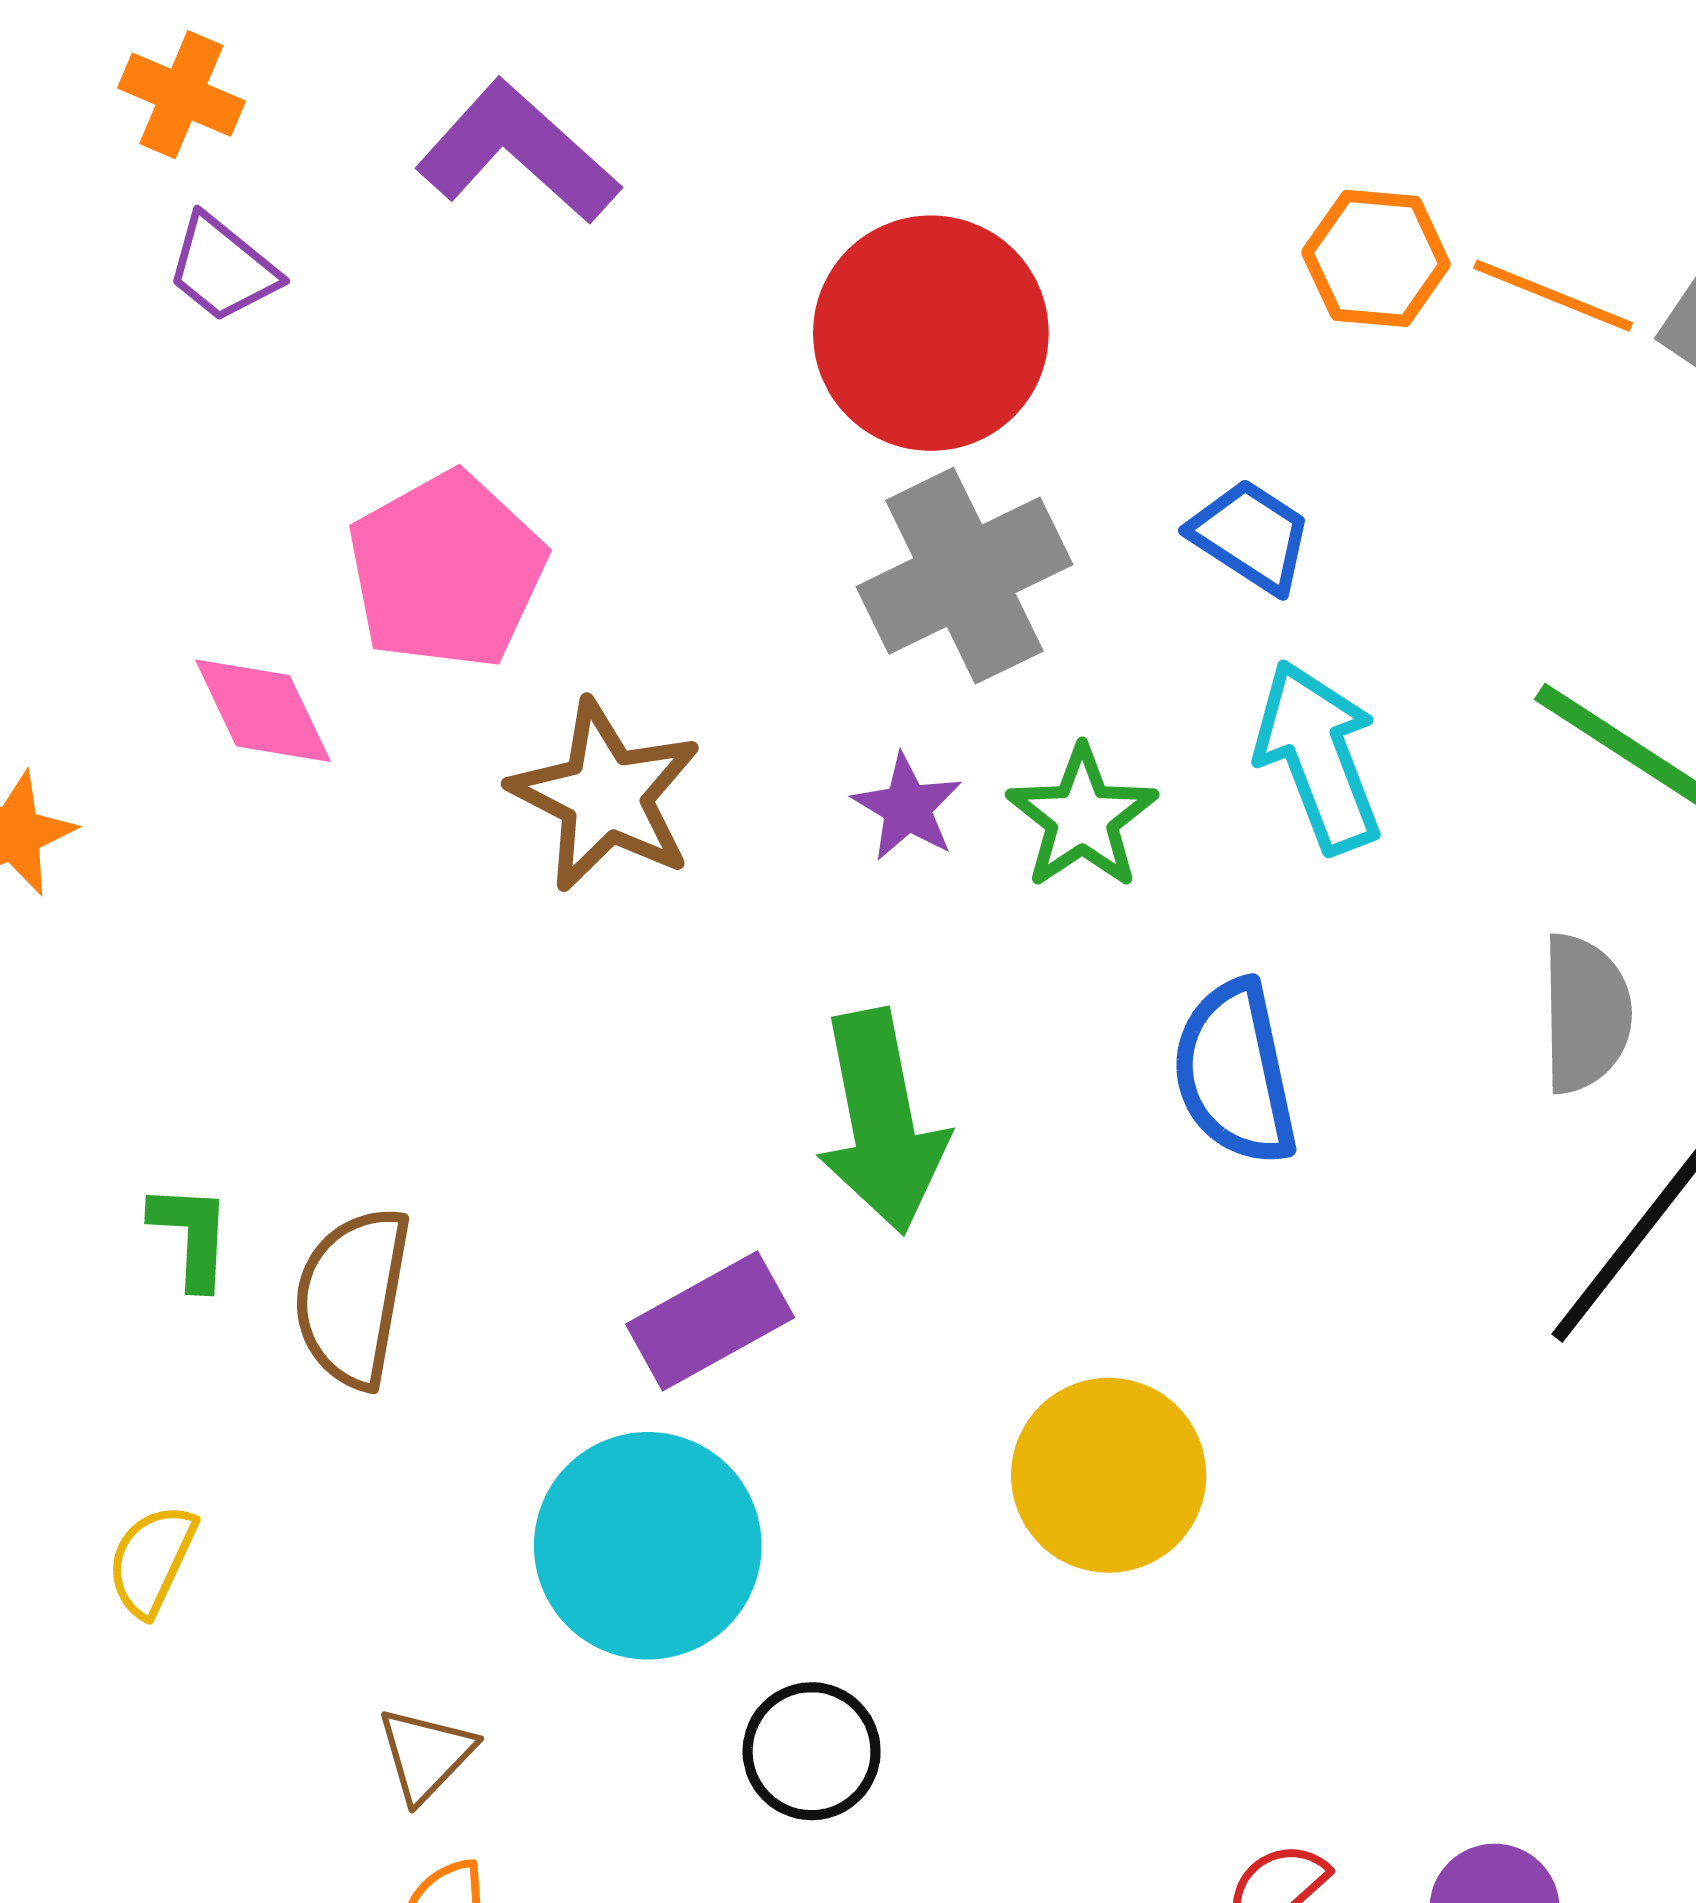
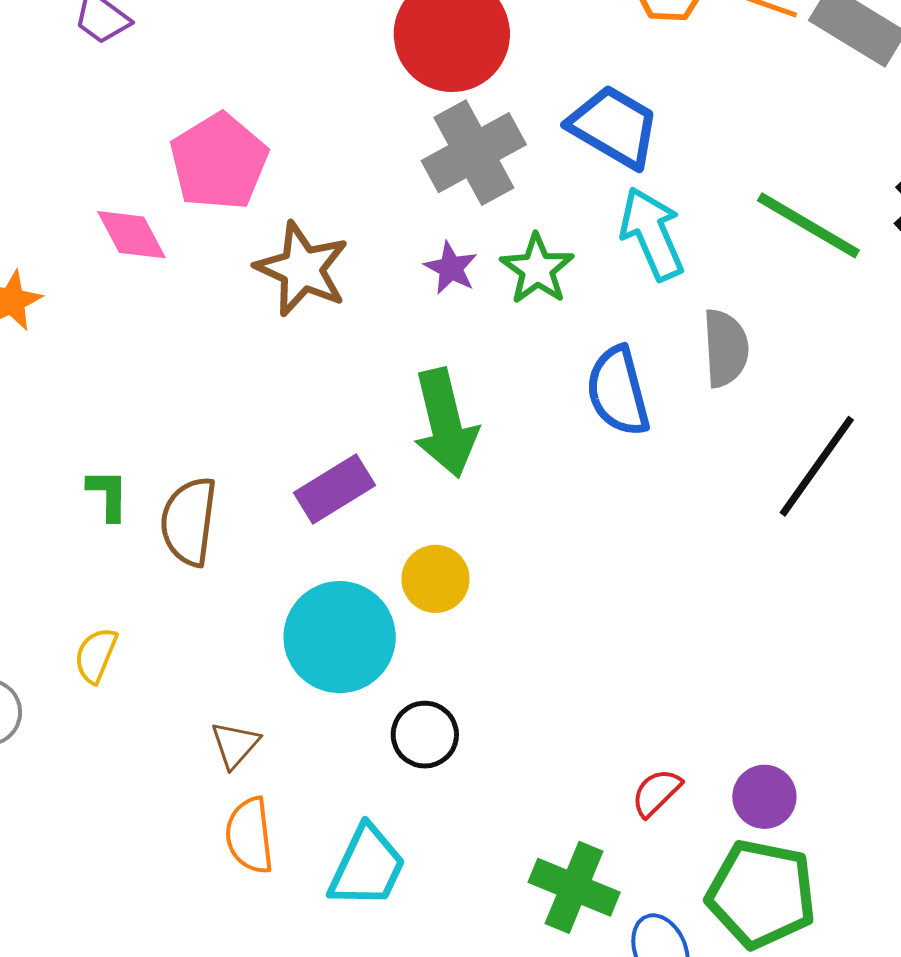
blue trapezoid: (1251, 536) -> (614, 127), size x1.5
gray semicircle: (1586, 1013) -> (726, 348), moved
purple rectangle: (710, 1321) -> (335, 489), moved
yellow circle: (1109, 1475) -> (436, 579), moved, size x0.7

